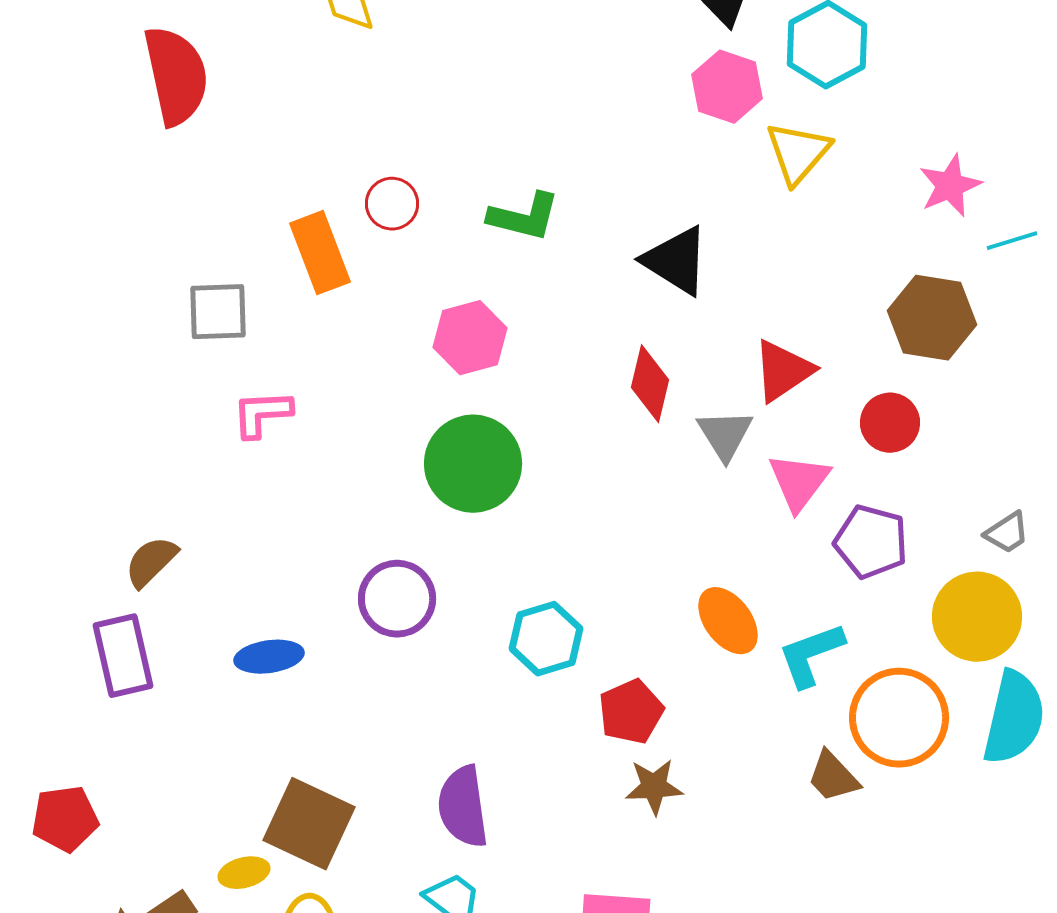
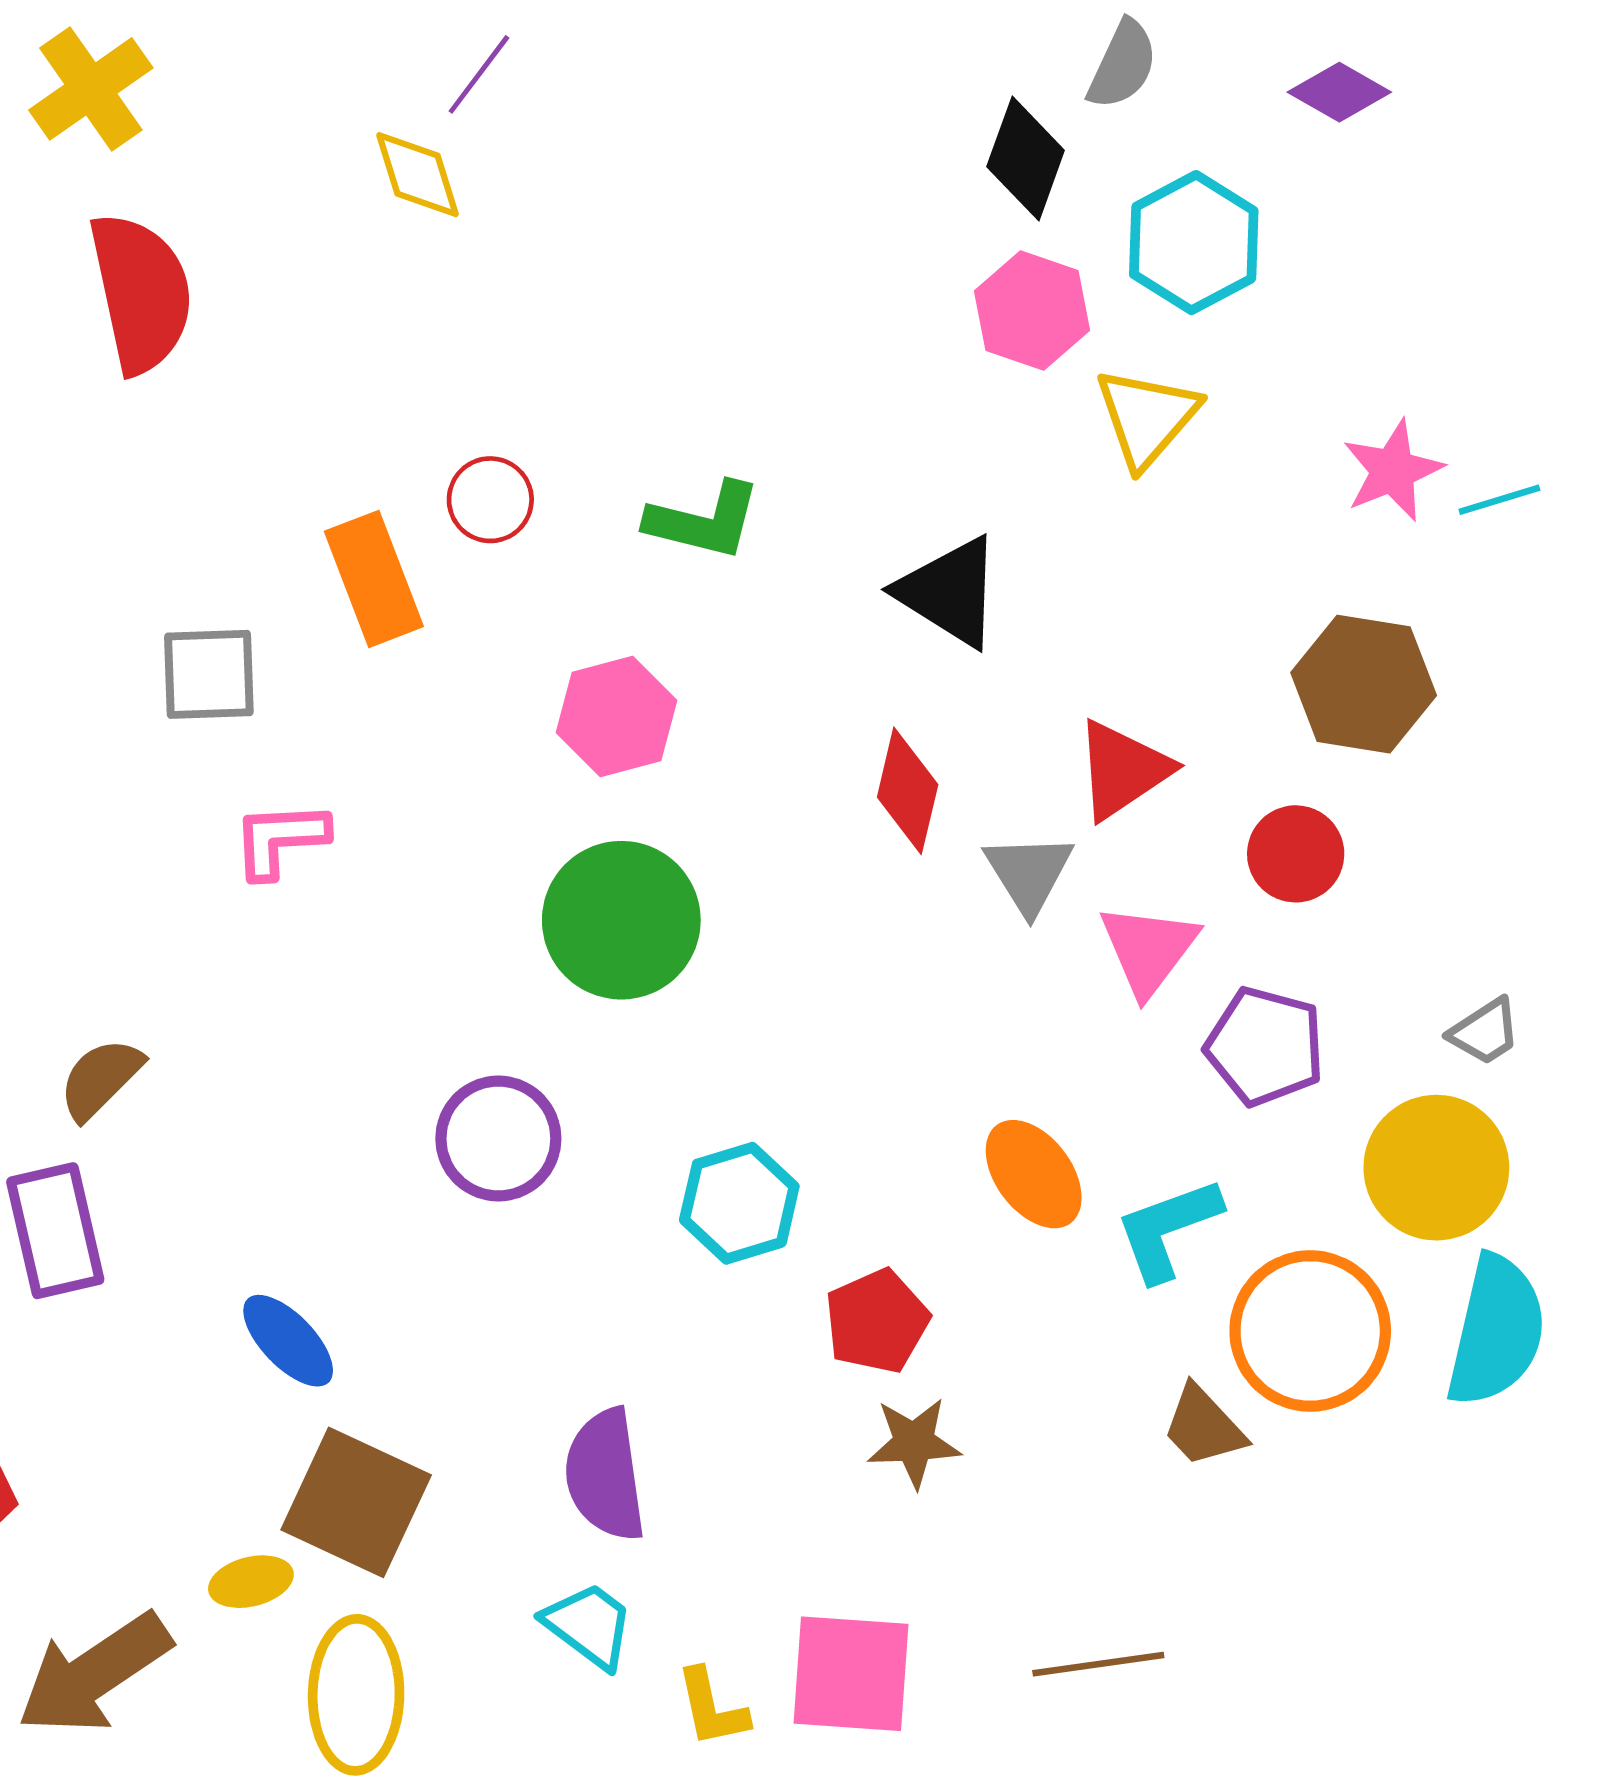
cyan line: (1012, 241) -> (1499, 500), moved
blue ellipse: (269, 657) -> (288, 1341), moved, turned 54

